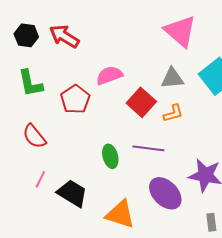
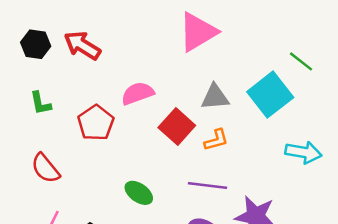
pink triangle: (180, 31) -> (198, 32), moved, turned 48
green L-shape: (30, 83) -> (41, 103), size x0.7
purple line: (148, 148) -> (208, 185), moved
green ellipse: (110, 156) -> (139, 193), turned -40

